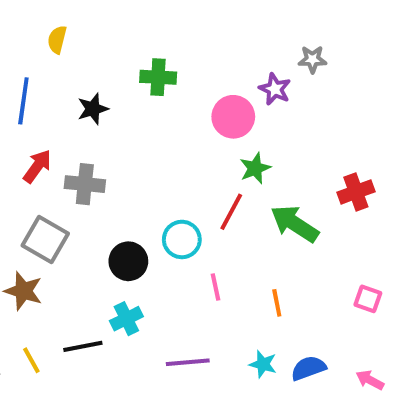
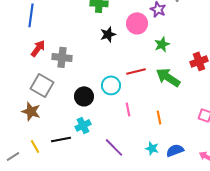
black star: (93, 109) -> (108, 34), moved
green star: (255, 168) -> (162, 44), moved
red line: (231, 212) -> (136, 71), turned 48
purple line: (188, 362) -> (114, 147), turned 50

